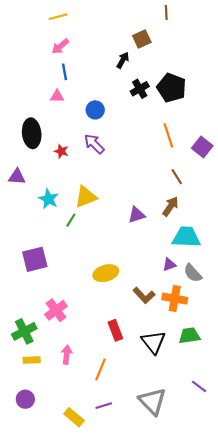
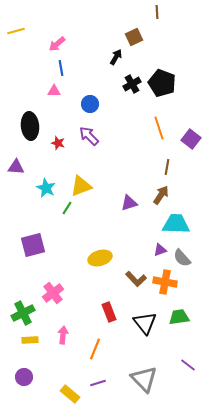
yellow line: (58, 17) -> (16, 31), moved
brown line: (177, 177) -> (167, 167), turned 42

